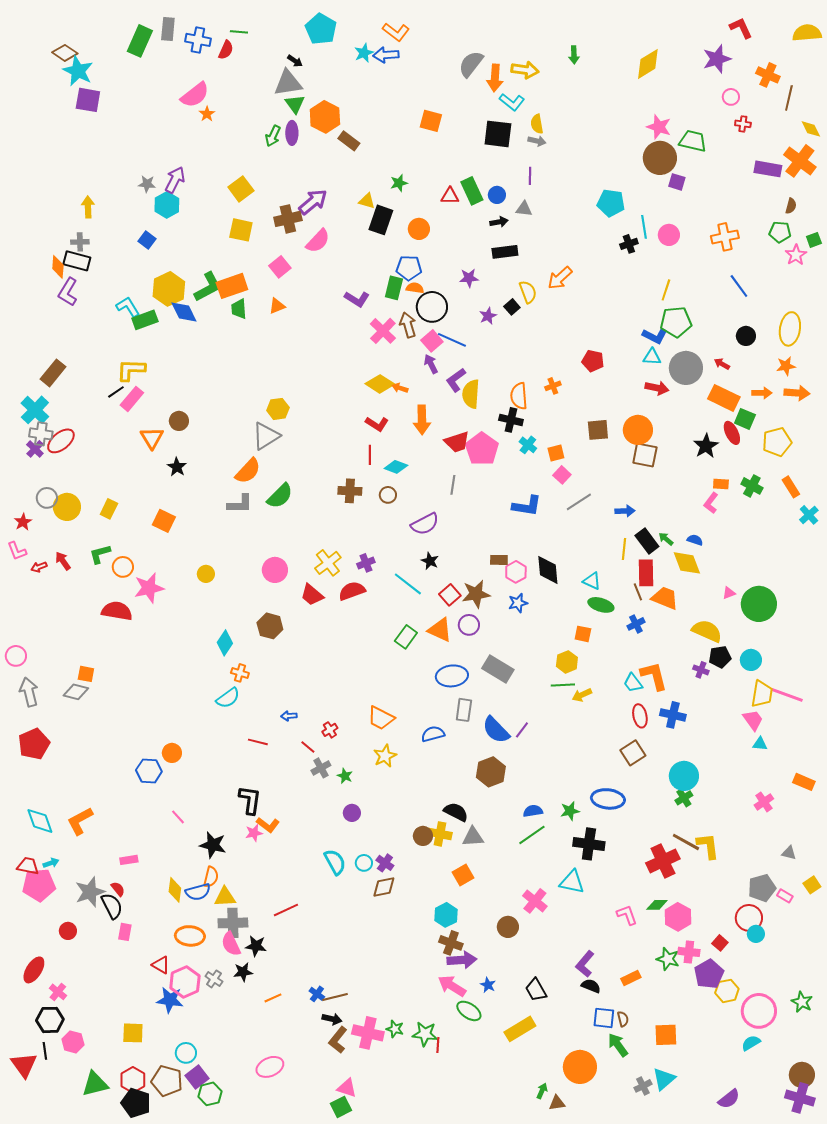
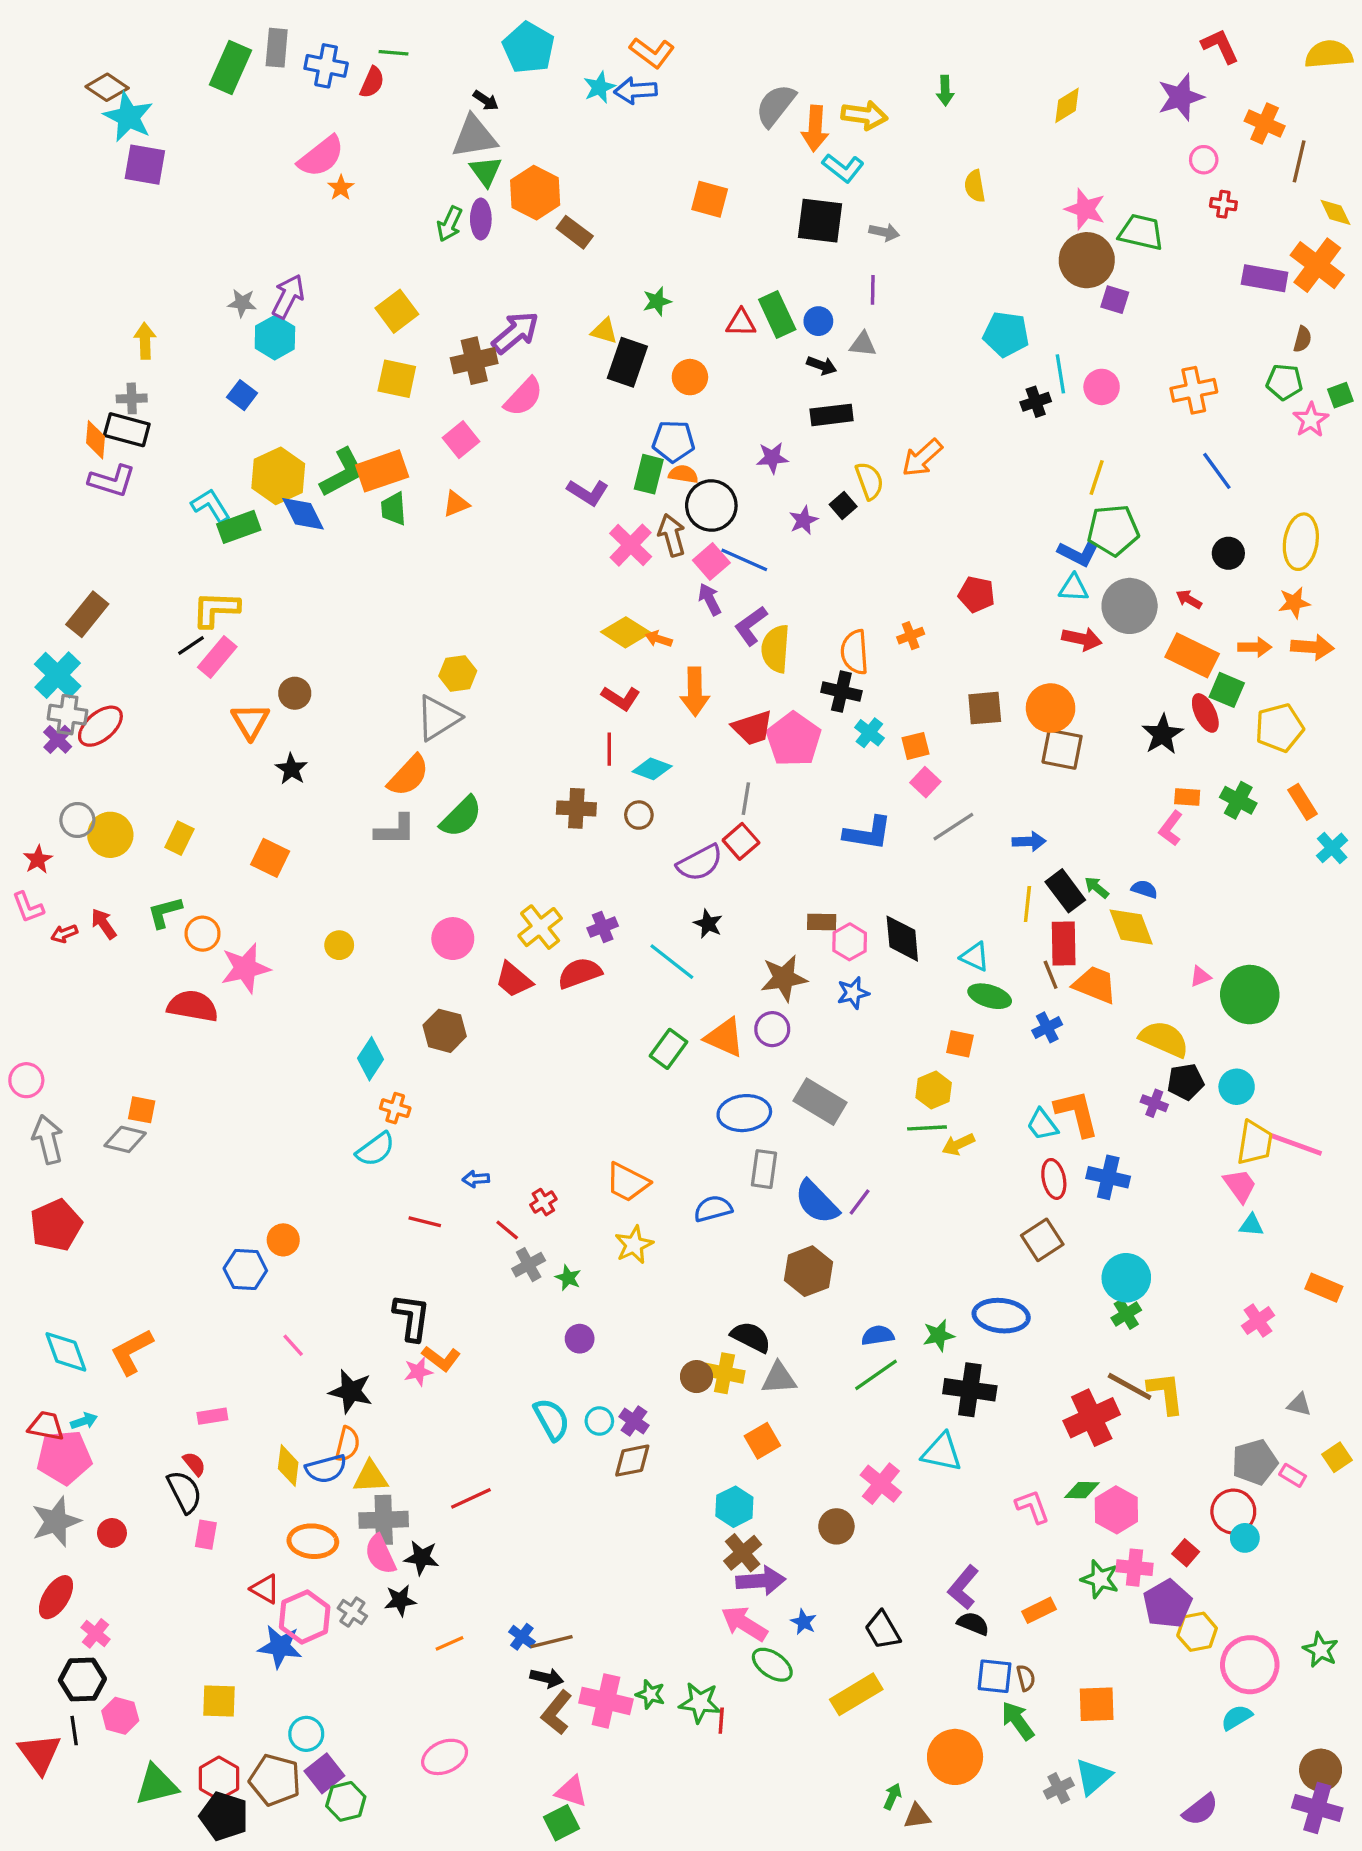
yellow diamond: (648, 64) -> (1067, 105), size x0.7
yellow semicircle: (537, 124) -> (975, 186), moved
black arrow: (499, 222) -> (822, 366), turned 30
purple L-shape: (68, 292) -> (112, 481), turned -104
red square: (450, 595) -> (741, 841), moved
gray star: (90, 892) -> (56, 1521), moved
brown cross: (451, 943) -> (743, 1553), turned 30

